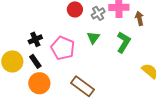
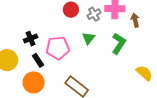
pink pentagon: (63, 48) -> (58, 48), turned -30
black rectangle: (35, 61) -> (38, 60), moved

